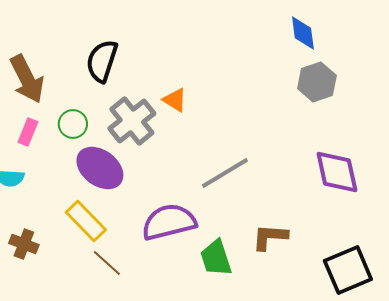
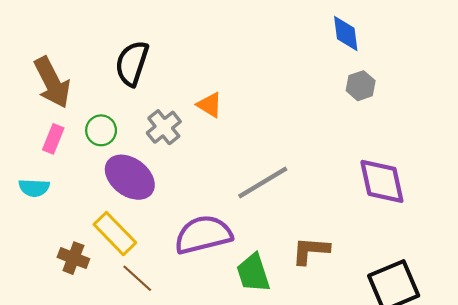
gray hexagon: (317, 82) -> (361, 86), size x0.7
gray cross: (132, 121) -> (164, 127), size x0.7
brown cross: (24, 244) -> (73, 258), moved

